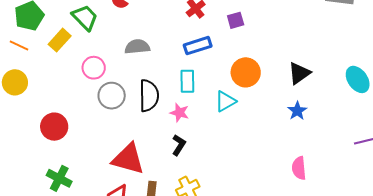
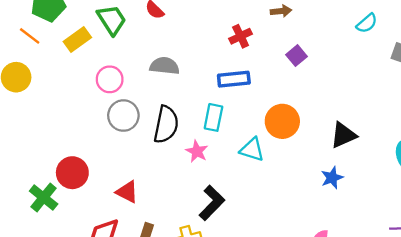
purple square: (236, 20) -> (296, 56), moved, turned -36
cyan triangle: (225, 101) -> (252, 150), turned 35
red circle: (54, 127) -> (72, 173), moved
black L-shape: (179, 145) -> (212, 203), moved, size x1.4
red triangle: (128, 159) -> (127, 192), size x0.6

